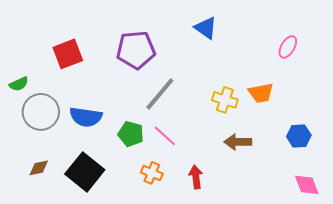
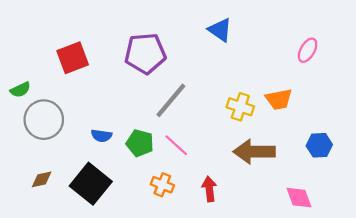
blue semicircle: (86, 117) -> (101, 136), moved, size x0.6
brown arrow: (238, 142) -> (254, 152), size x1.4
pink diamond: (307, 185) -> (299, 198), moved

